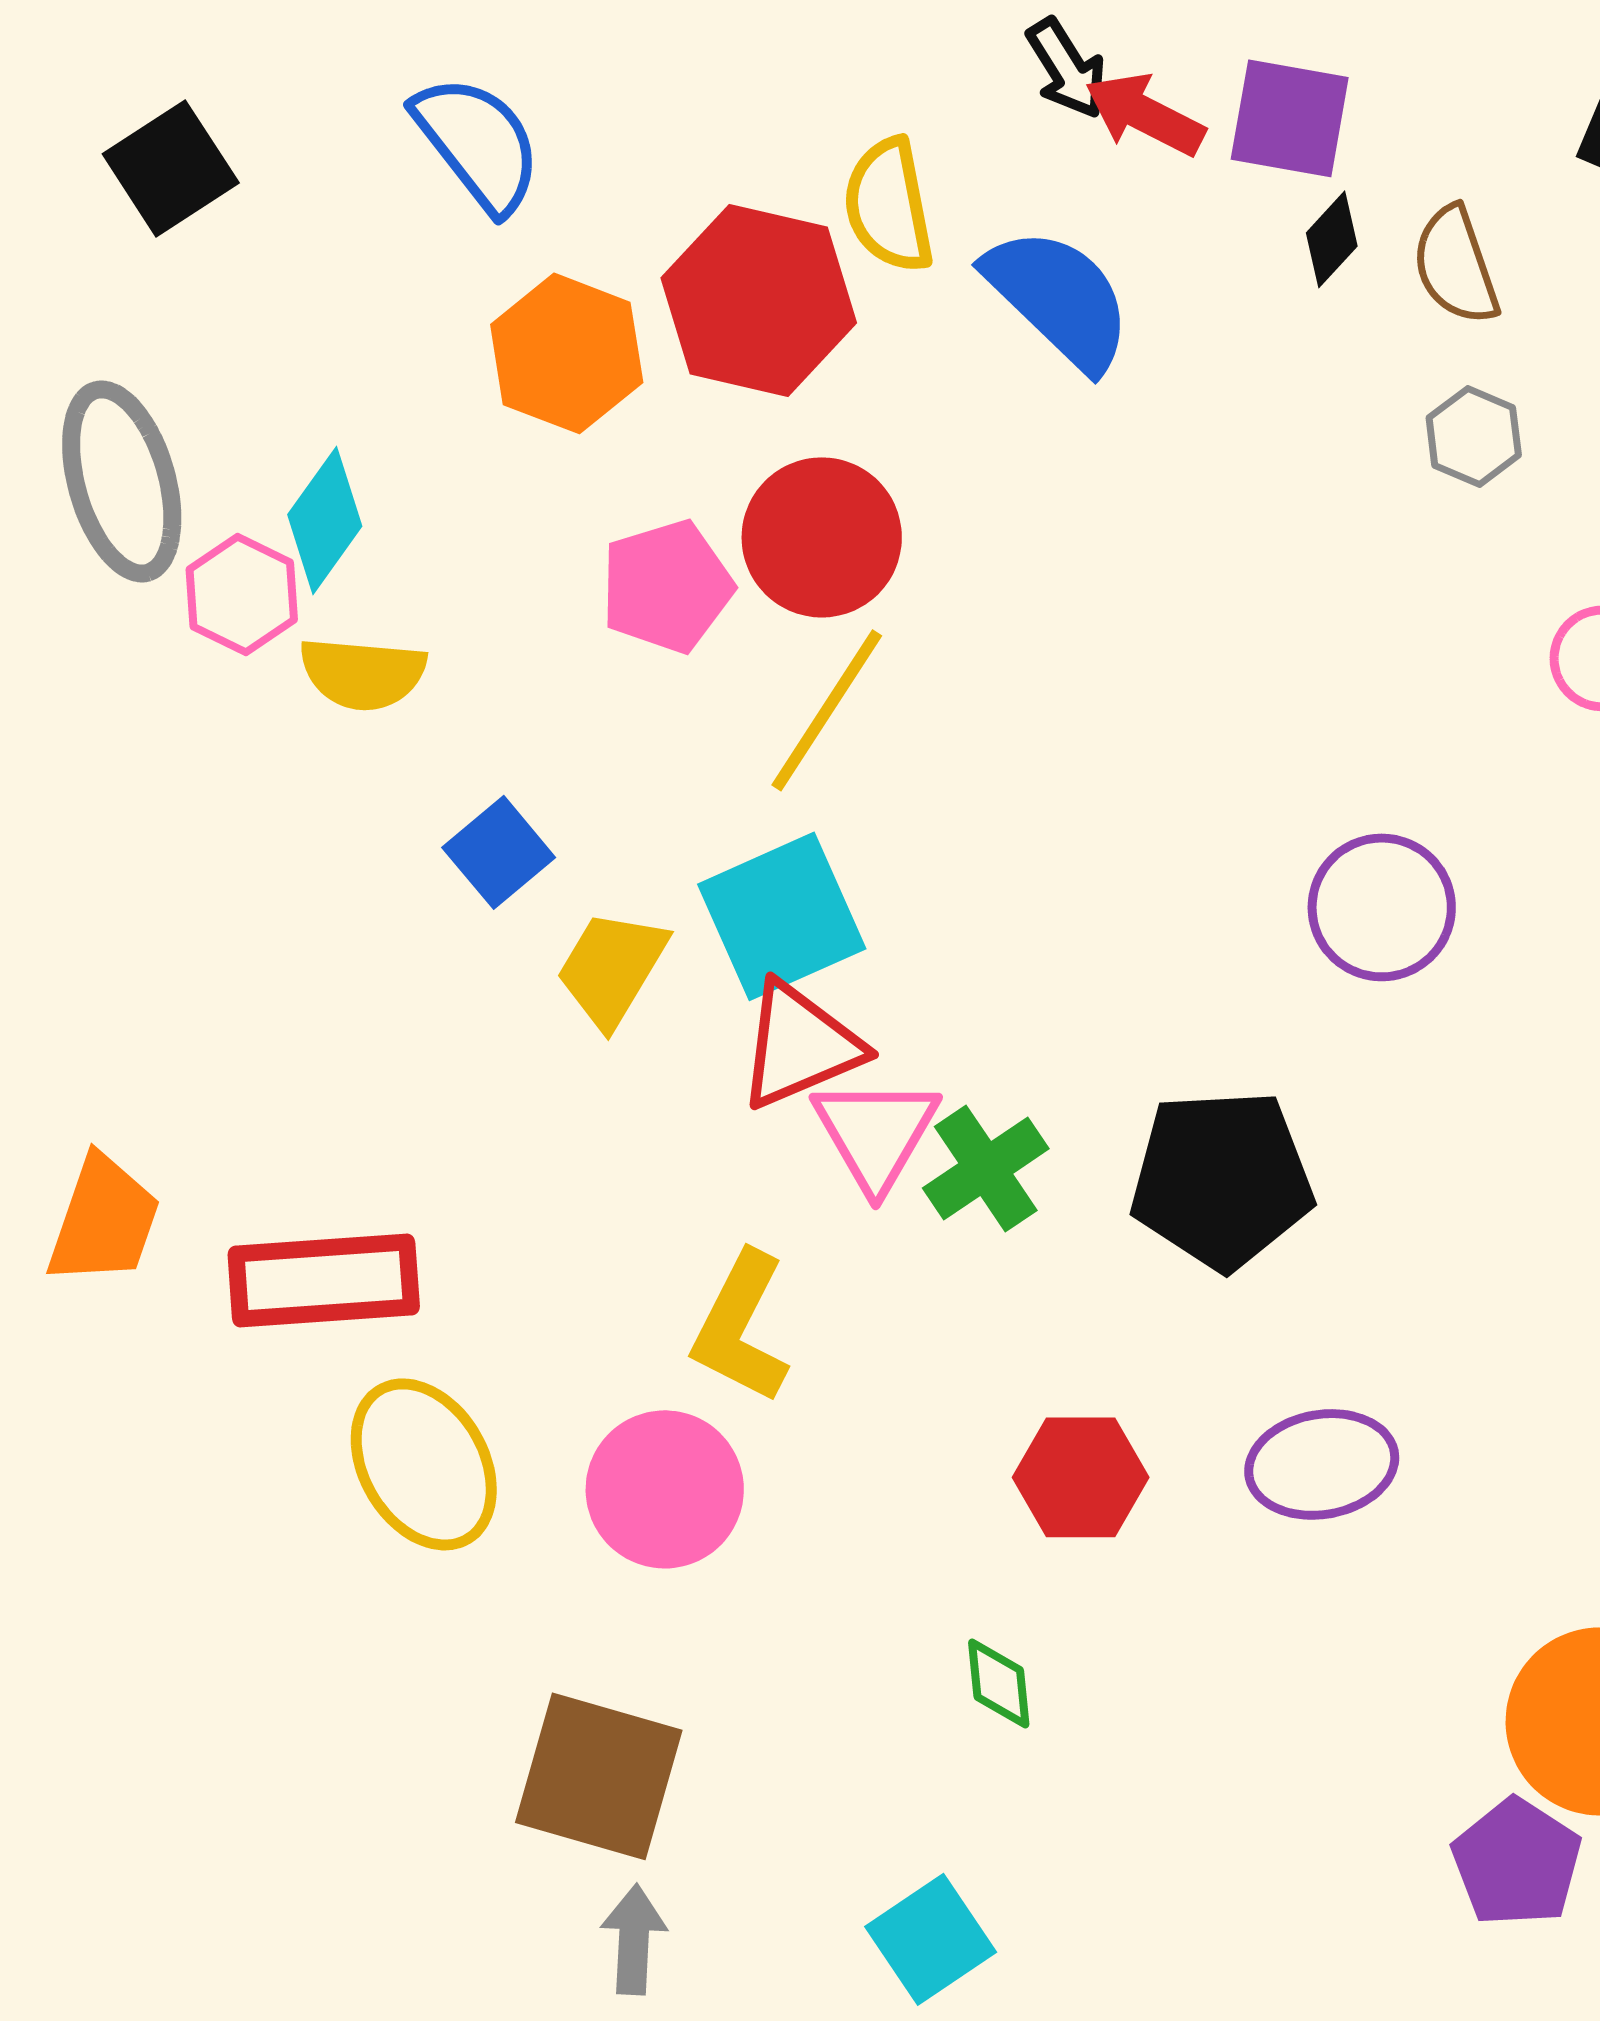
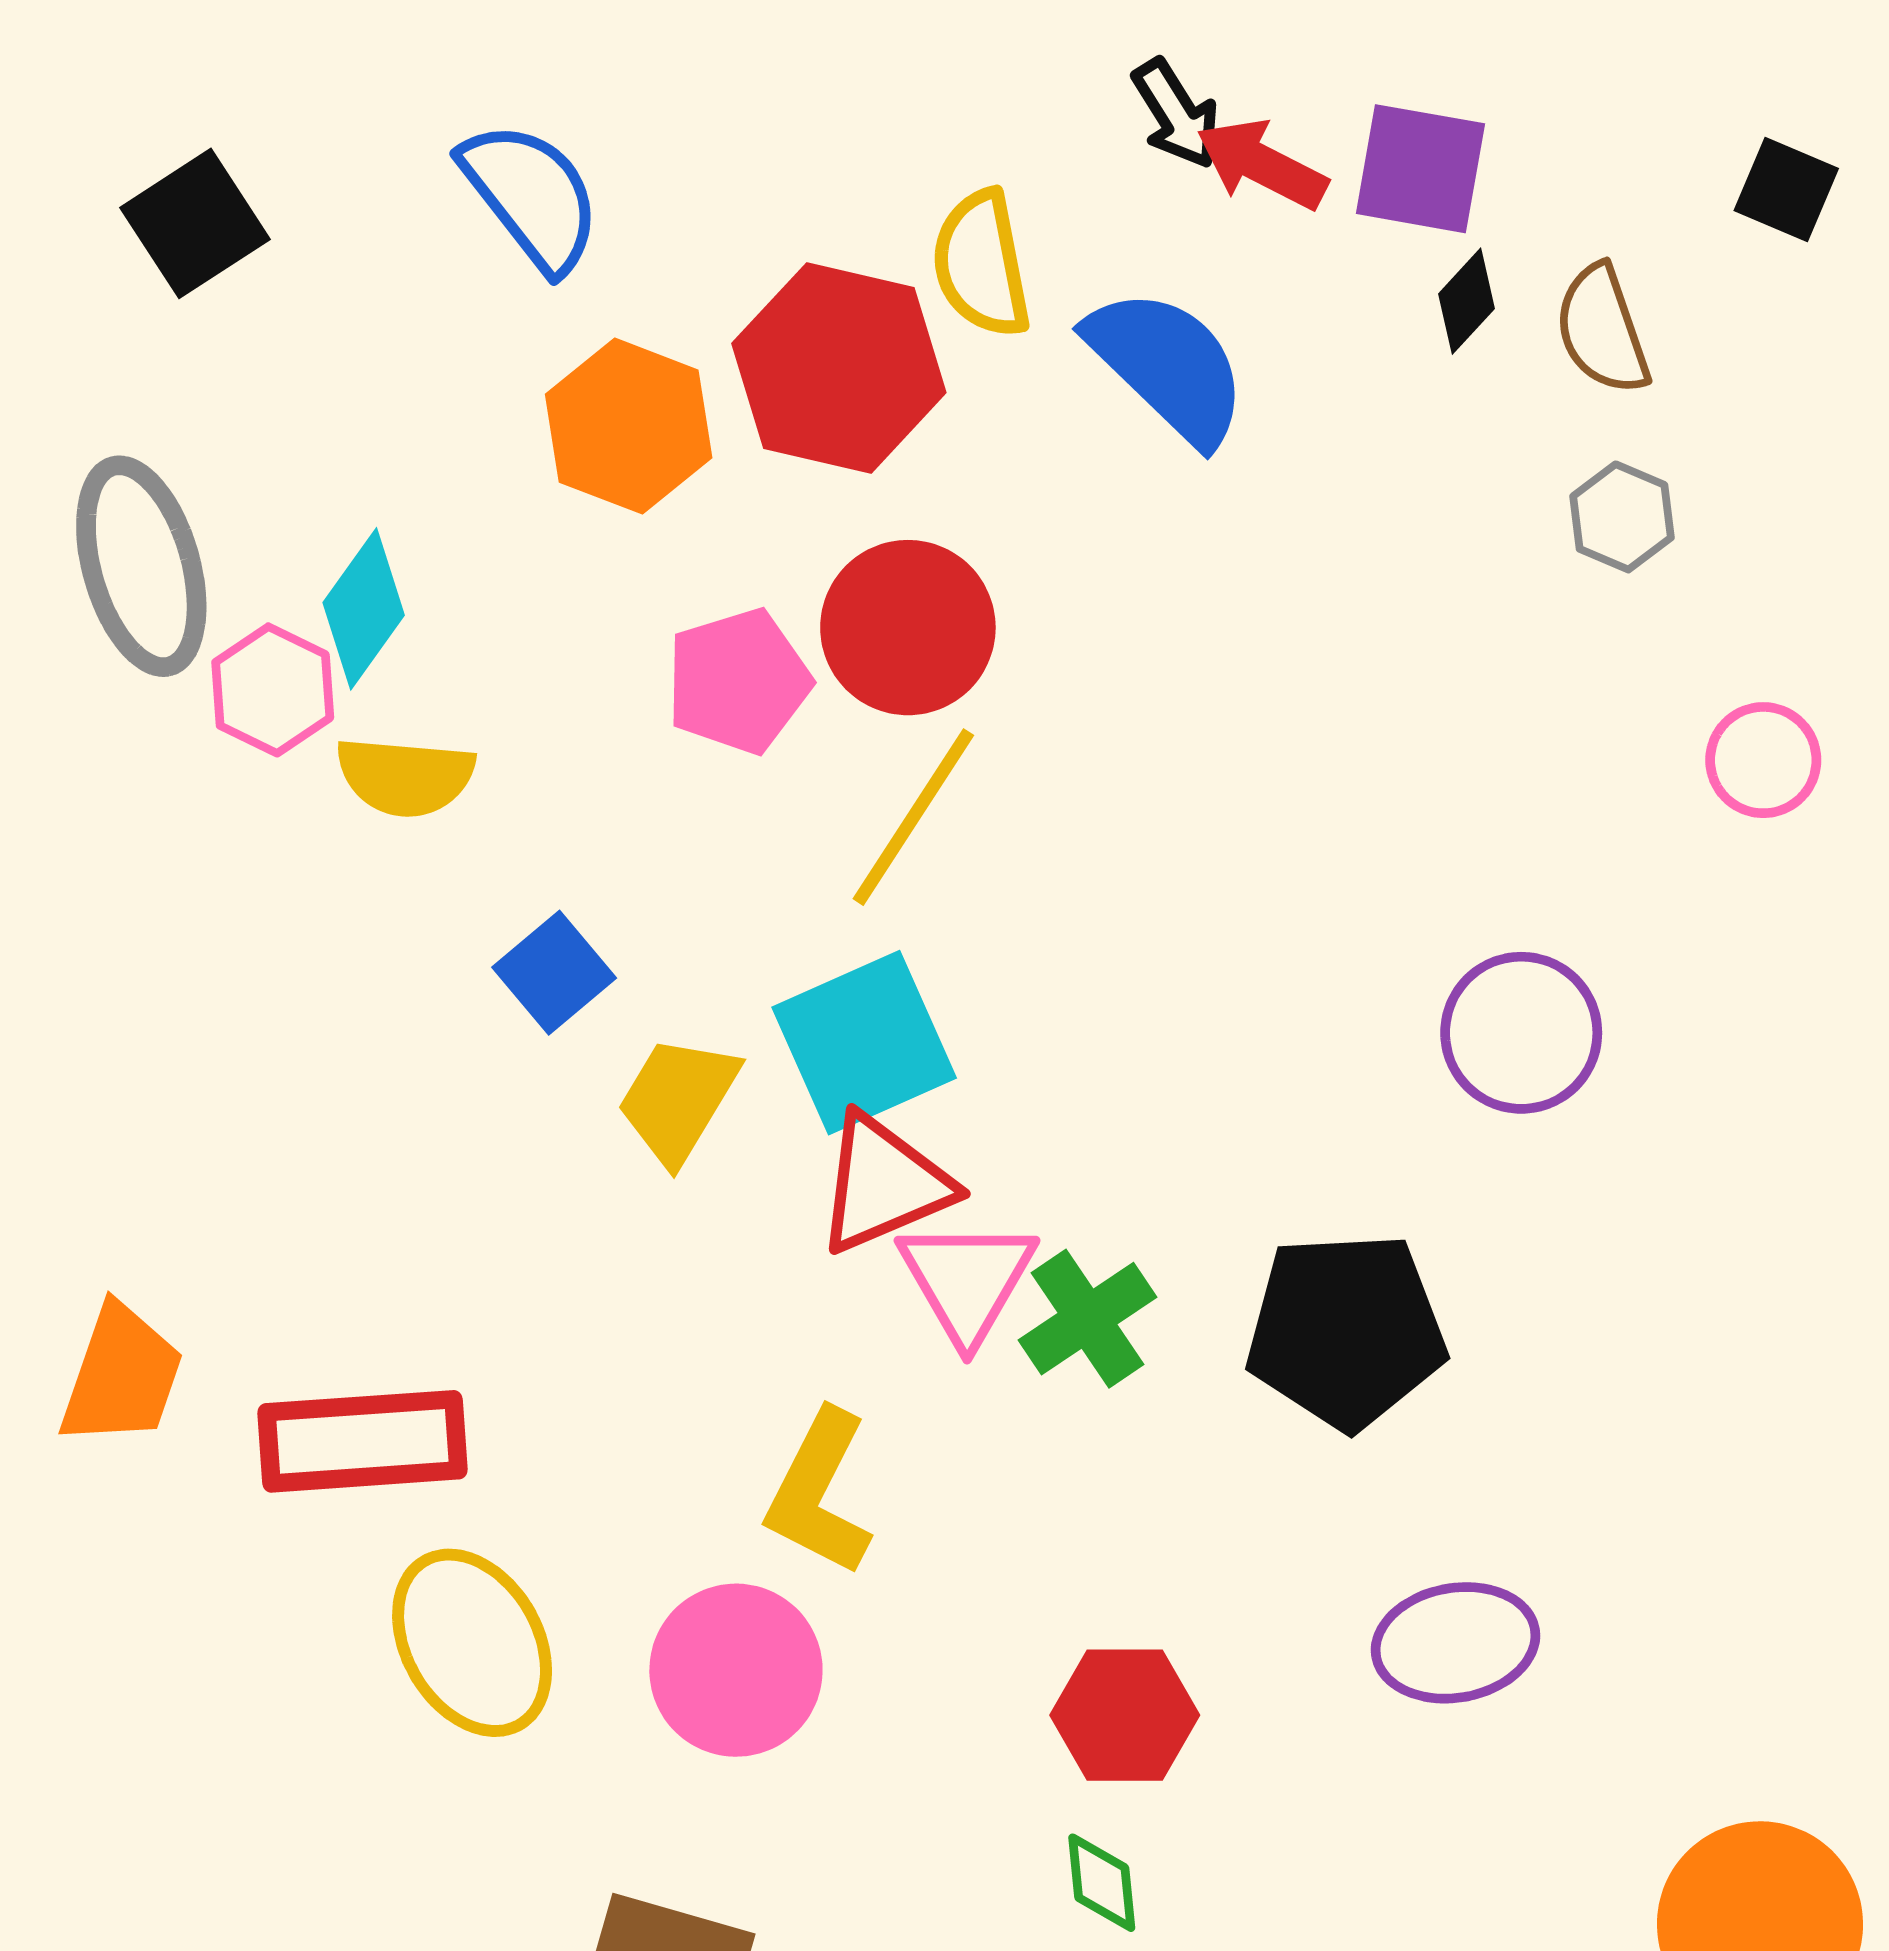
red hexagon: (1081, 1477) -> (1125, 1715), moved

